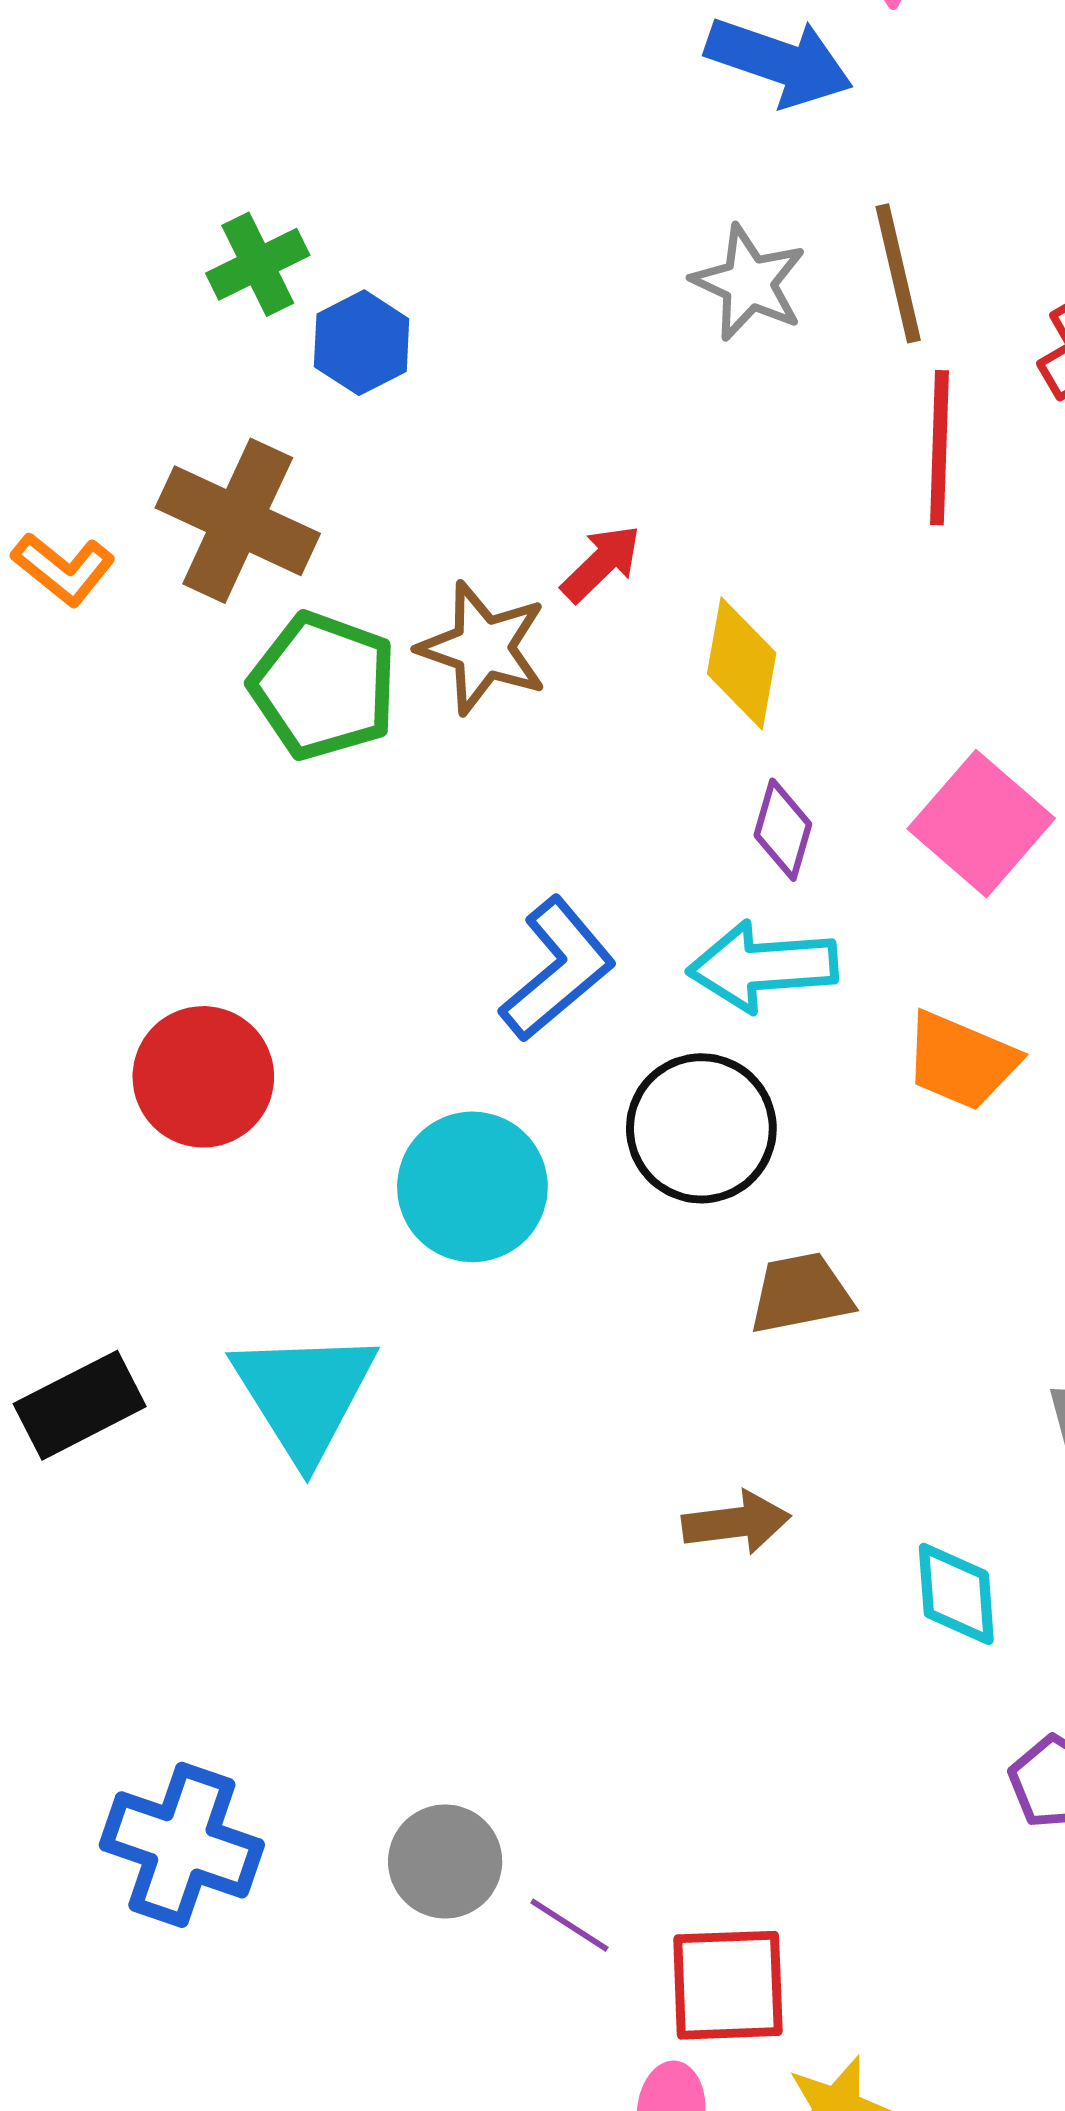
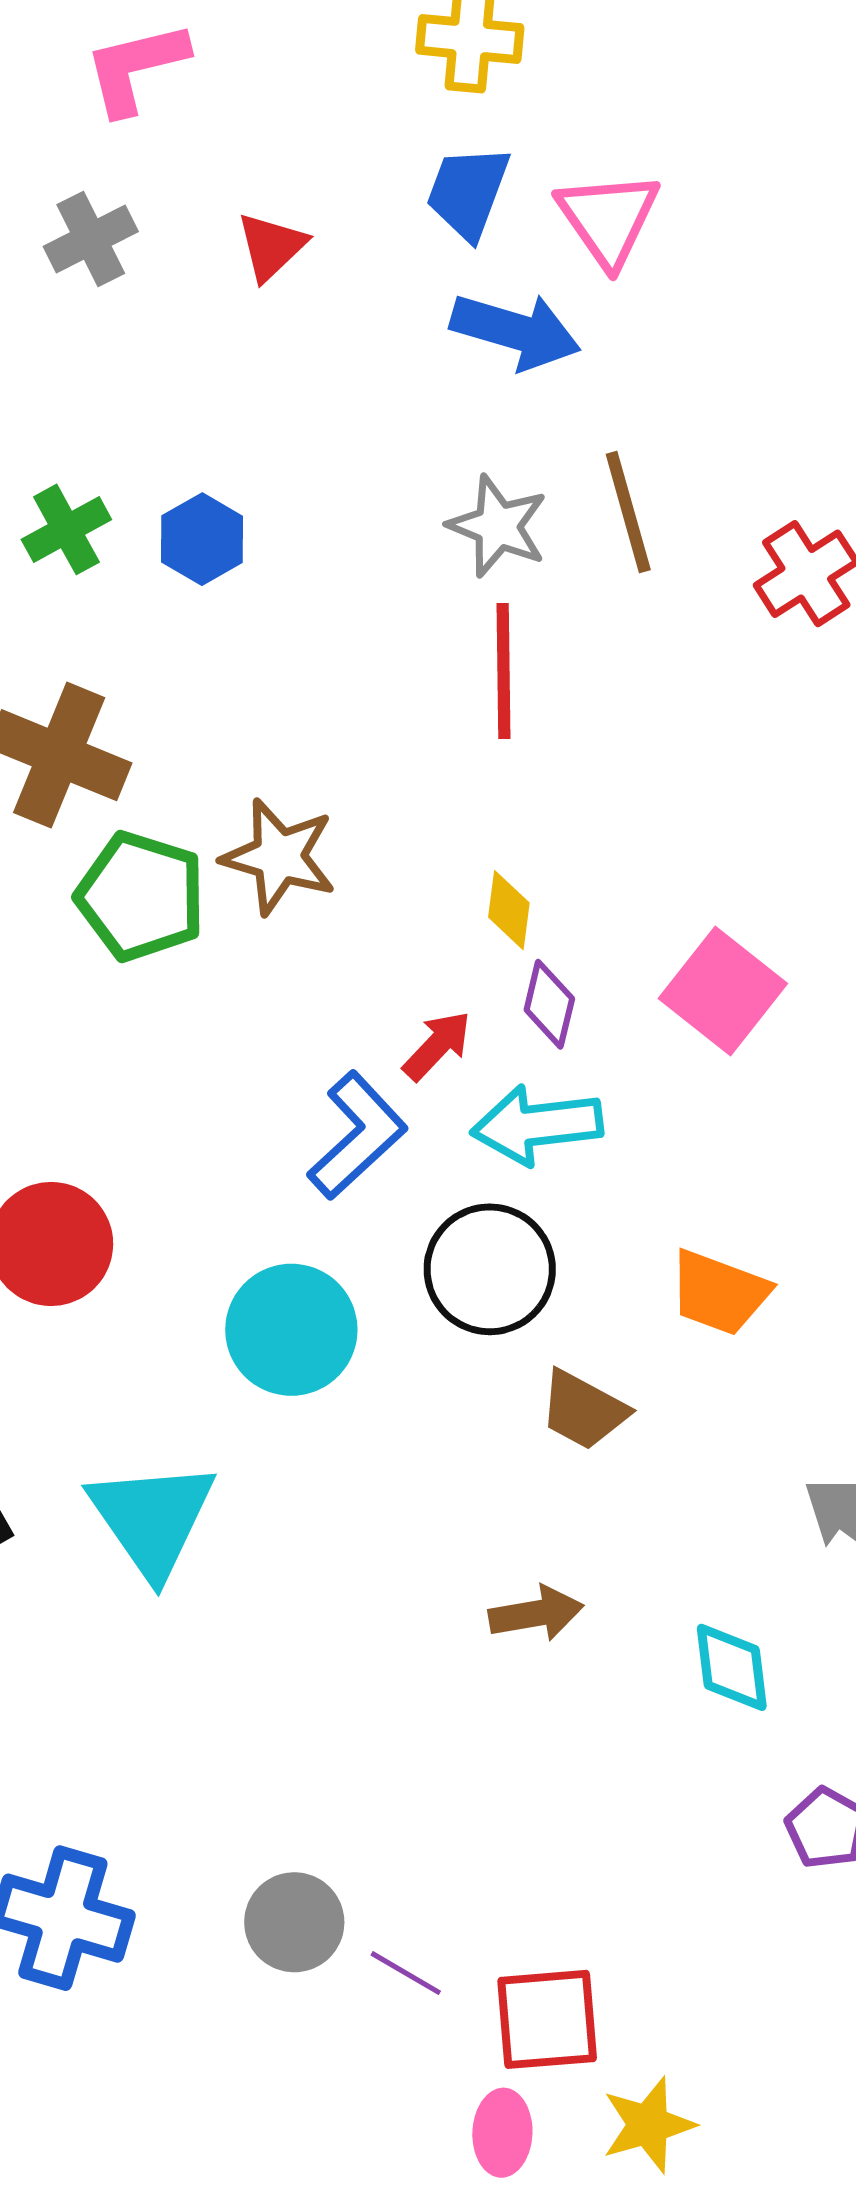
blue hexagon: (362, 343) -> (202, 539), moved
red line: (939, 448) -> (504, 671), moved
red arrow: (601, 563) -> (437, 1046), moved
yellow diamond: (742, 663) -> (509, 910), moved, size x0.7
orange trapezoid: (961, 1061) -> (719, 1293), moved
brown trapezoid: (801, 1293) -> (583, 1410), turned -138

